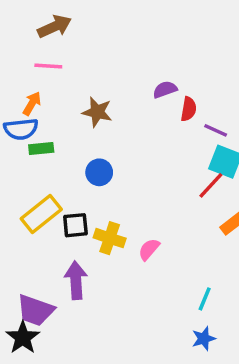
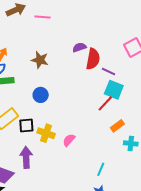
pink line: (48, 66) -> (43, 17), moved
red semicircle: (189, 109) -> (93, 59), size x1.5

